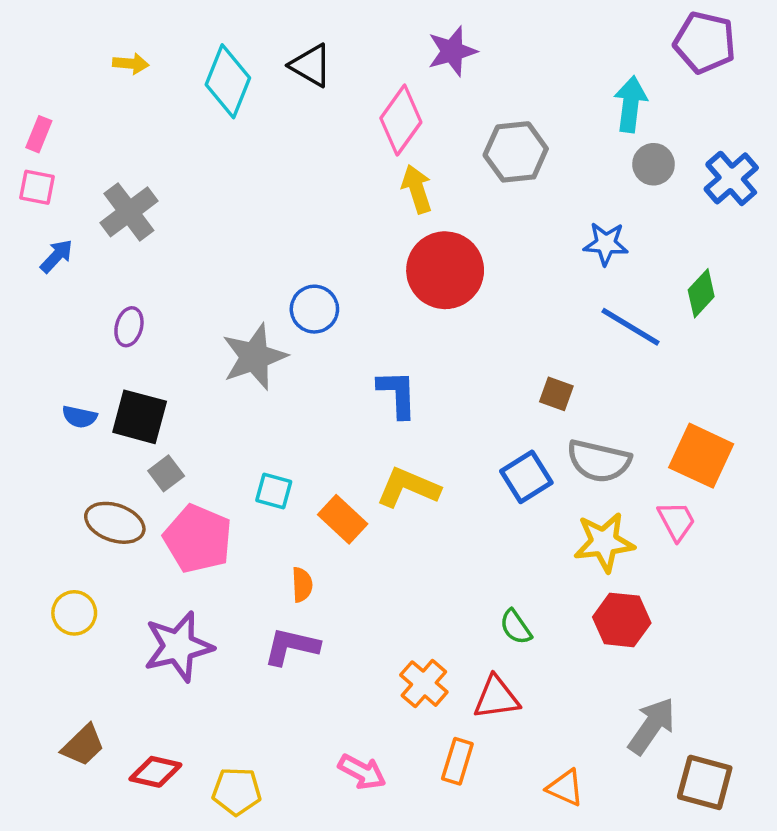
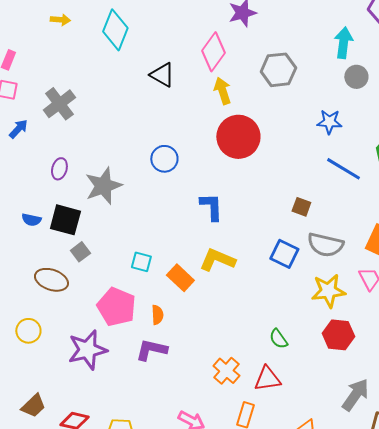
black triangle: (311, 65) -> (162, 75), moved
gray star: (254, 357) -> (103, 186), moved
blue square: (526, 477) -> (284, 254), turned -32
pink pentagon: (198, 539) -> (116, 307), moved

